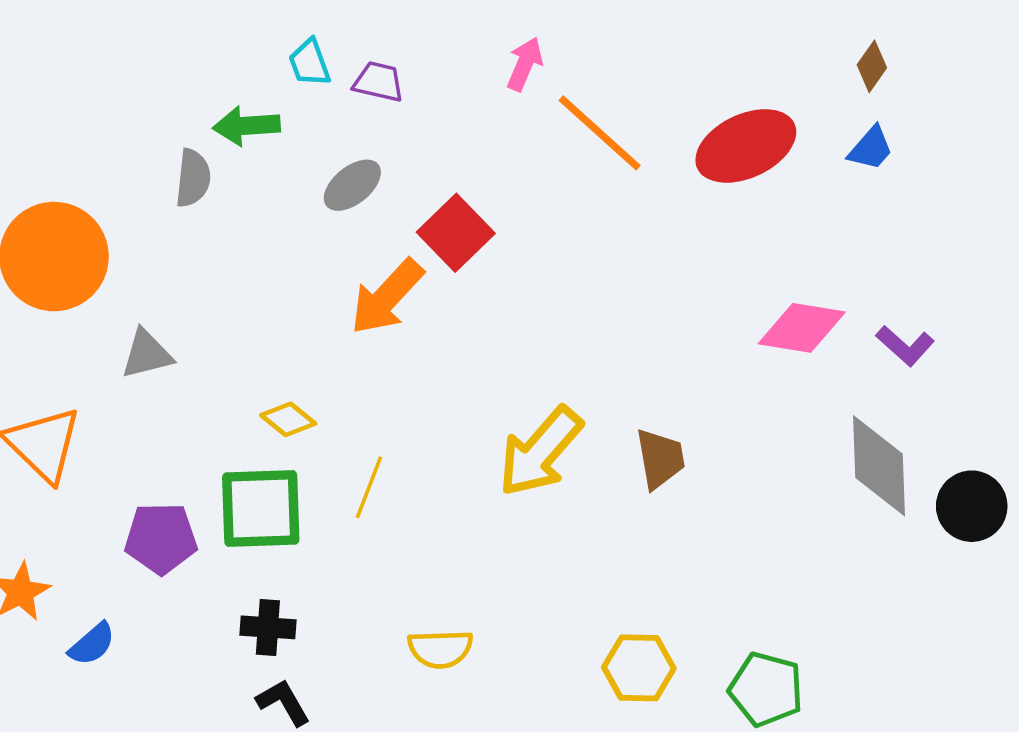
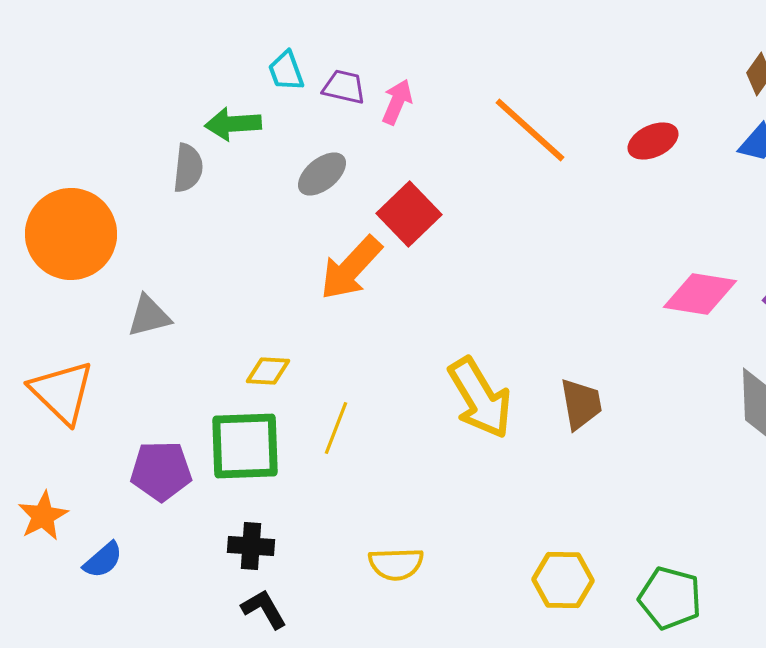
pink arrow: (525, 64) -> (397, 102), moved
red ellipse: (746, 146) -> (653, 141), size x0.6
yellow diamond: (288, 419) -> (268, 371), turned -36
yellow arrow: (540, 451) -> (480, 398), turned -72

